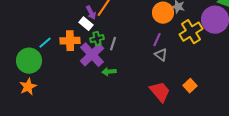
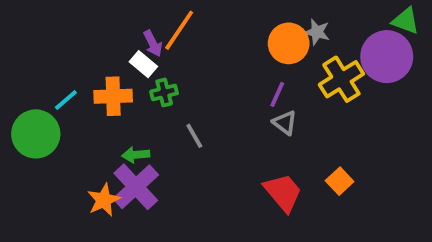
gray line: (113, 44) -> (194, 136), moved, turned -48
purple cross: (92, 55) -> (136, 187), moved
green arrow: (109, 72) -> (136, 155), moved
orange star: (28, 87) -> (104, 200), moved

